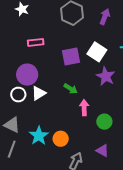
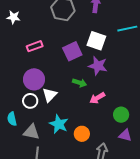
purple star: (106, 76) -> (98, 66), moved
pink arrow: (84, 108) -> (97, 98), turned -105
green circle: (104, 122) -> (121, 115), moved
cyan star: (39, 136) -> (59, 124), moved

